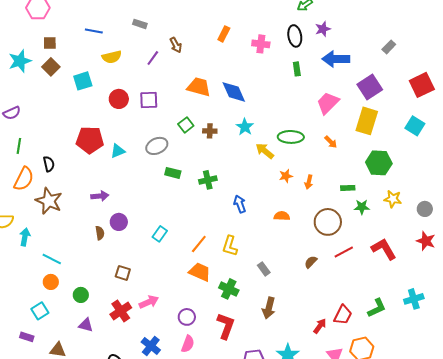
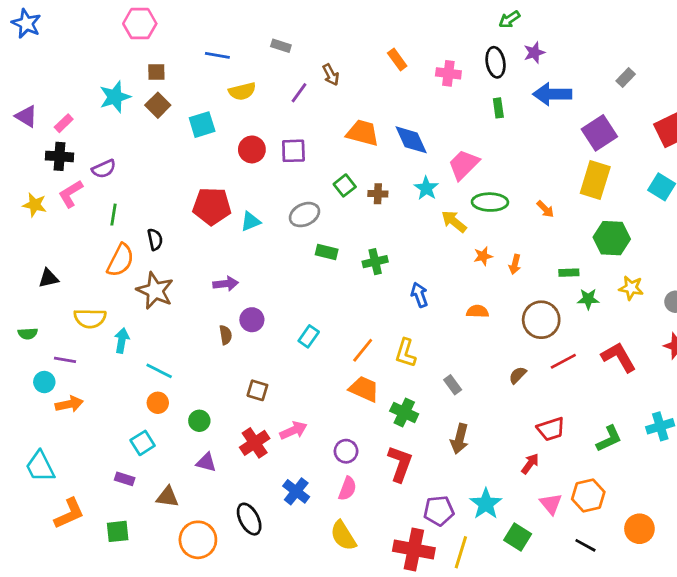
orange rectangle: (224, 34) -> (397, 60), turned -63
pink trapezoid: (328, 103) -> (464, 165), moved
red trapezoid: (343, 315) -> (551, 429), moved, turned 45

